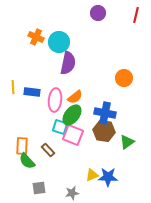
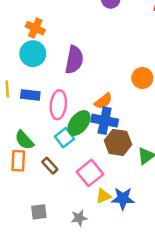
cyan circle: (59, 42) -> (33, 54), moved
orange semicircle: (75, 97) -> (103, 101), moved
blue cross: (105, 113) -> (105, 121), moved
cyan square: (60, 127) -> (64, 138), turned 35
pink square: (73, 135) -> (90, 173), moved, turned 30
green semicircle: (27, 161) -> (24, 140), moved

